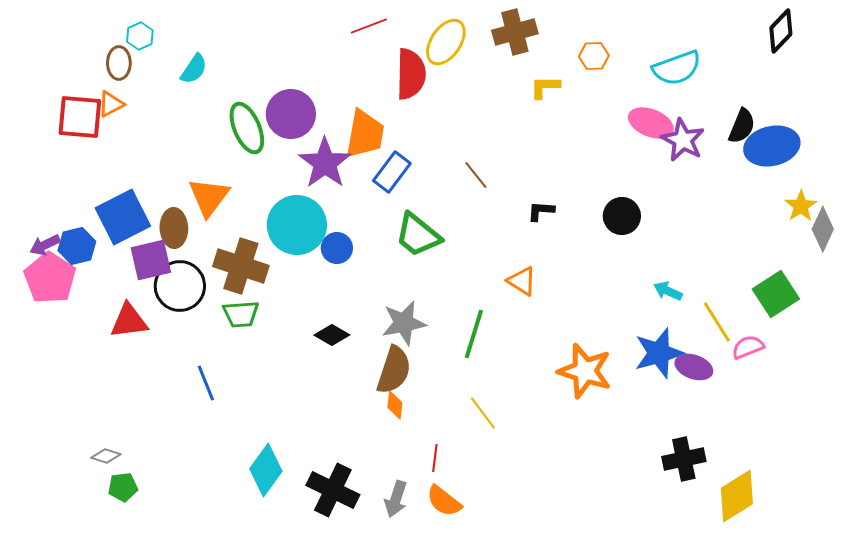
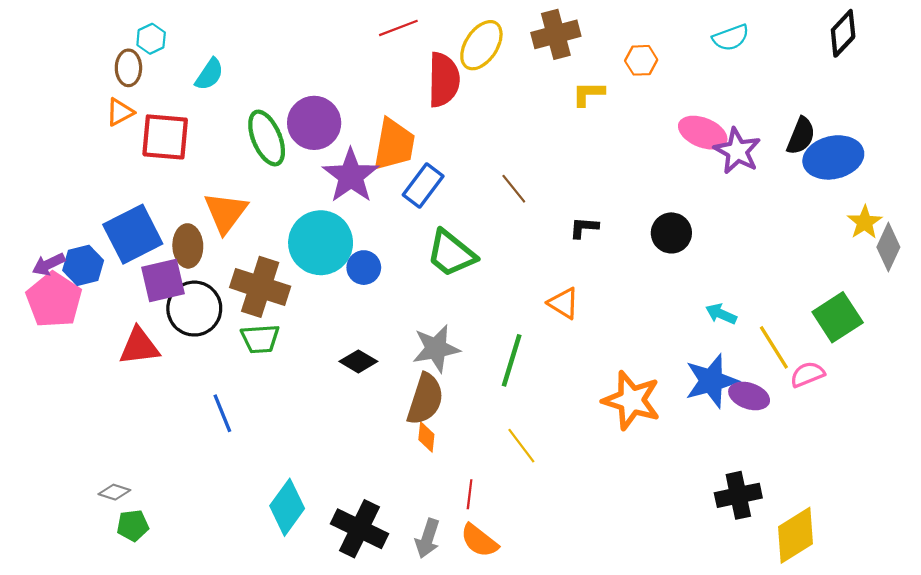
cyan semicircle: (677, 68) -> (731, 38), moved, size x0.7
red square: (80, 117) -> (165, 137), moved

